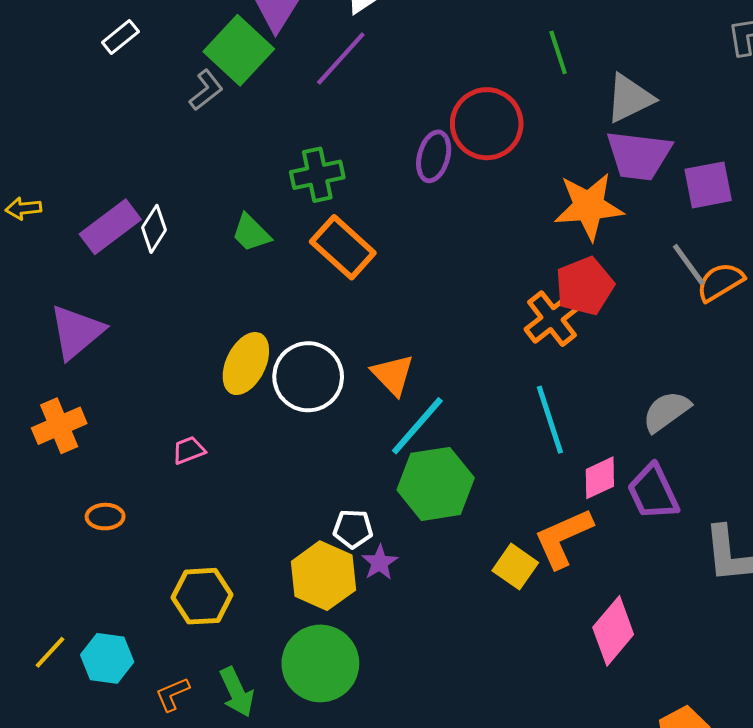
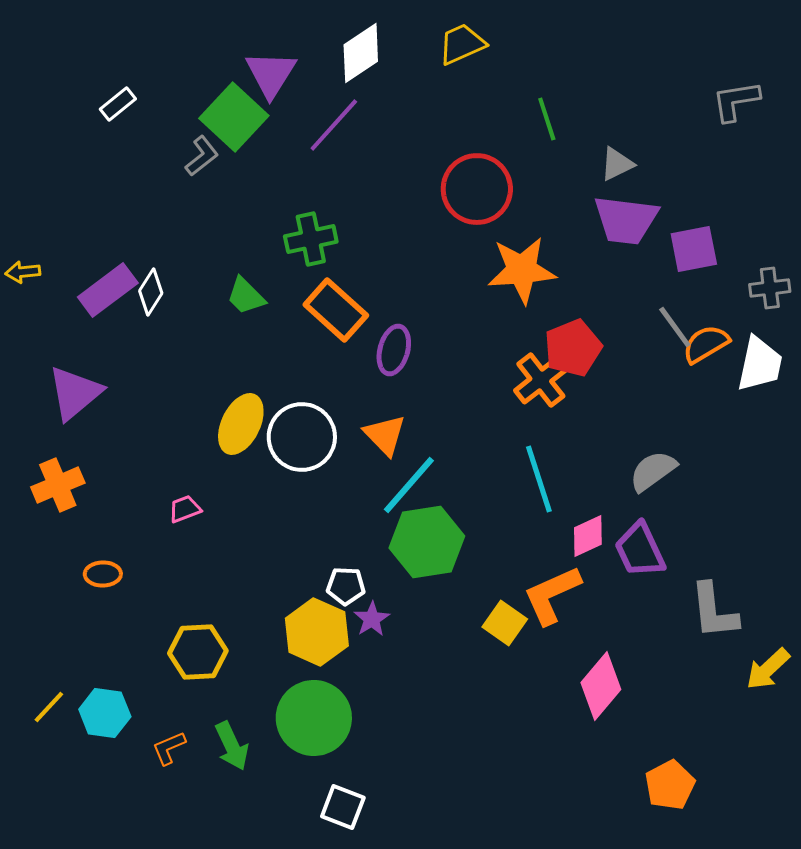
gray triangle: (630, 98) -> (617, 164), size x0.7
purple ellipse: (434, 156) -> (394, 350), moved
orange star: (589, 206) -> (522, 270), moved

